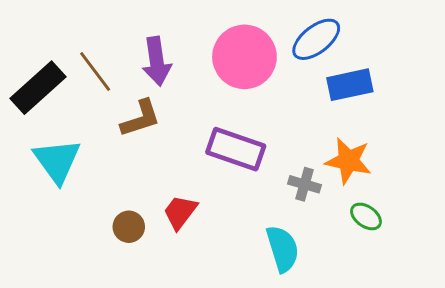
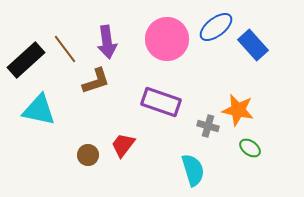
blue rectangle: (350, 85) -> (253, 45), moved, turned 60
cyan triangle: (57, 161) -> (39, 110), turned -42

